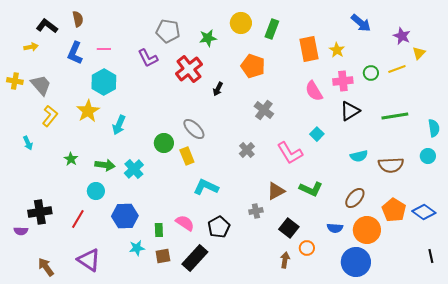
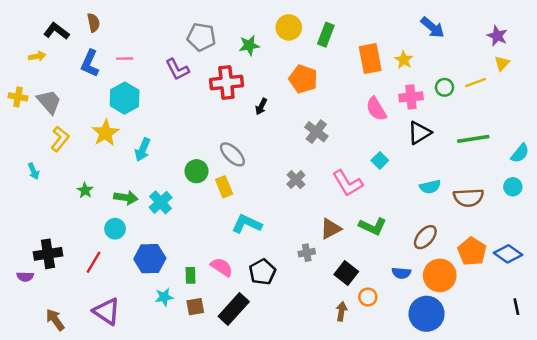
purple star: (402, 36) -> (497, 36), moved
red cross: (189, 69) -> (226, 83), turned 32
cyan semicircle: (434, 128) -> (520, 153), turned 48

